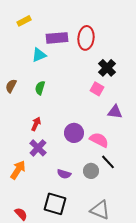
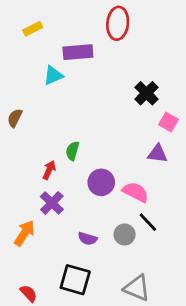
red ellipse: (86, 38) -> (118, 23), moved
green semicircle: (40, 88) -> (72, 151), moved
pink square: (97, 89) -> (168, 122), moved

